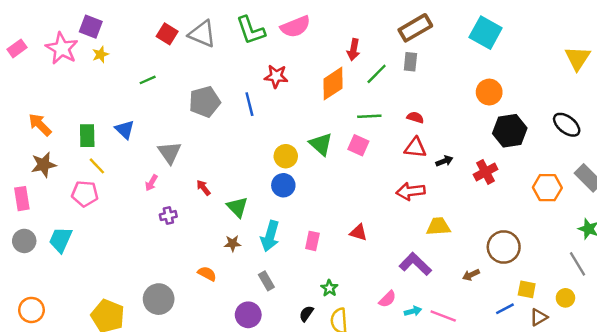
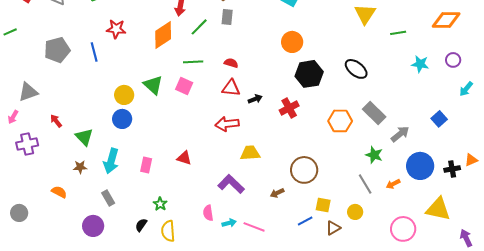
gray triangle: (170, 153) -> (28, 92), turned 45
purple cross: (168, 216) -> (27, 144), size x1.5
gray circle: (159, 299) -> (19, 213), size x0.7
pink semicircle: (387, 299) -> (208, 213), turned 126

